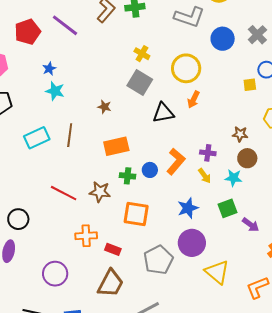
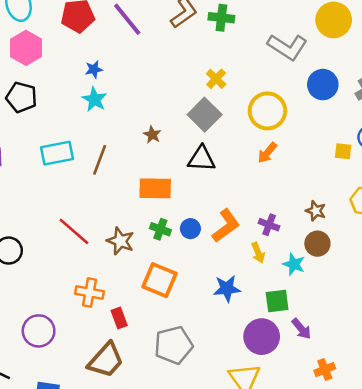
black triangle: (163, 113) -> (202, 159), moved
purple circle: (192, 243) -> (262, 337), moved
red rectangle: (113, 249) -> (119, 318), turned 35

